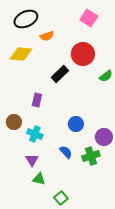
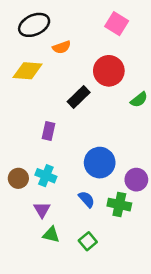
brown circle: (14, 122) -> (18, 178), moved
blue circle: (76, 124) -> (100, 163), size x1.5
green cross: (91, 156) -> (119, 205), turned 30
green square: (61, 198) -> (88, 241), moved

